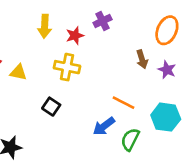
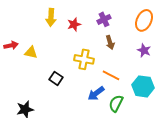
purple cross: (102, 21) -> (104, 19), moved
brown arrow: (142, 59) -> (110, 42), moved
yellow cross: (67, 67) -> (84, 59), moved

